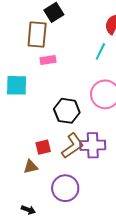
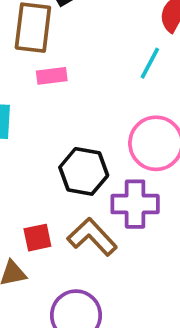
purple cross: (93, 145) -> (135, 204), moved
brown L-shape: (73, 146) -> (92, 237), turned -100

